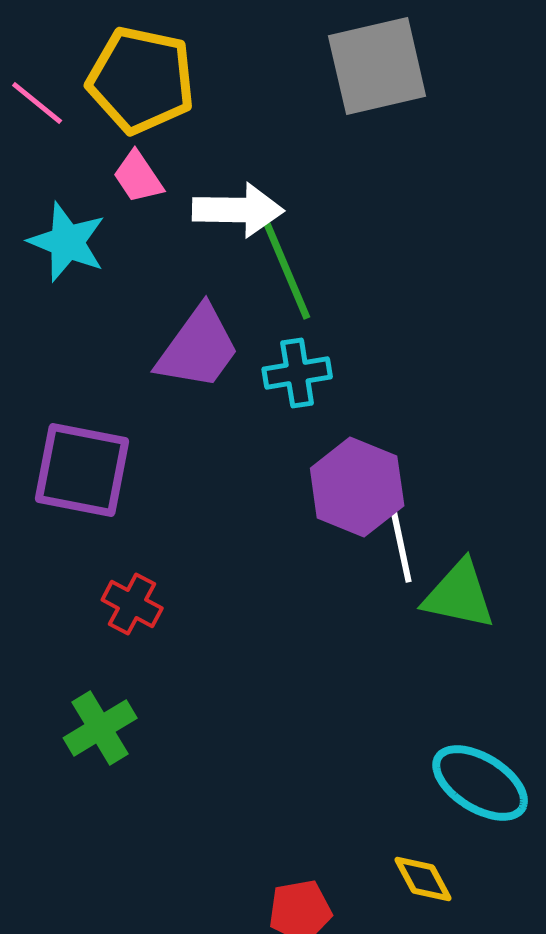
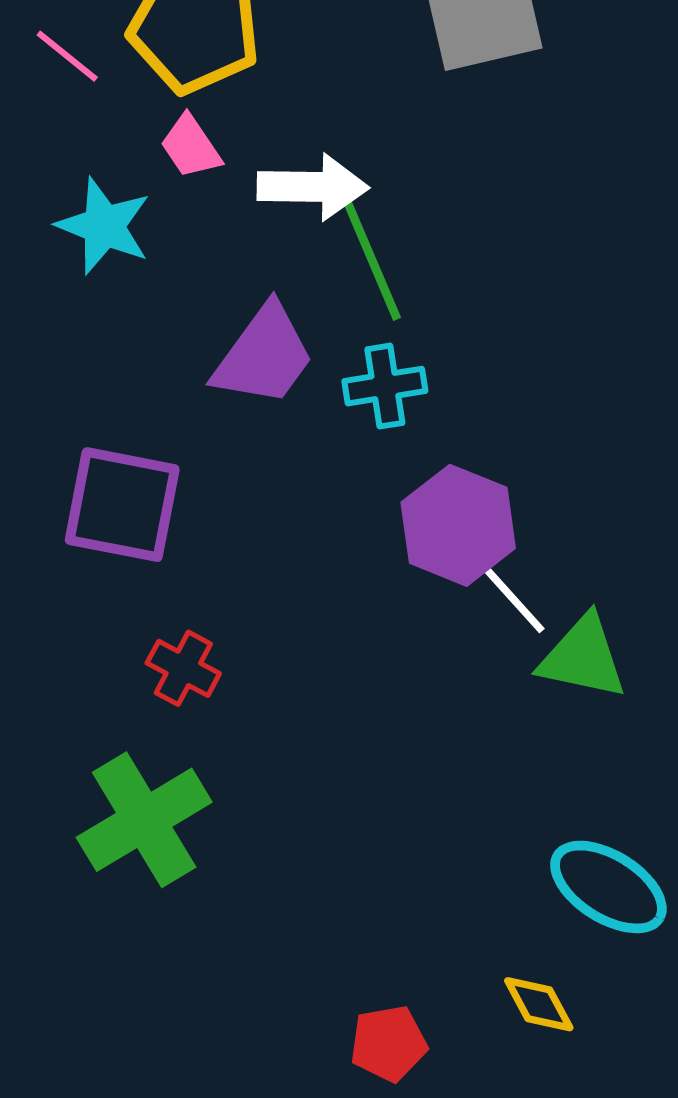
white line: (401, 546) -> (512, 597), turned -30
green cross: (100, 728) -> (144, 820), size x1.5

